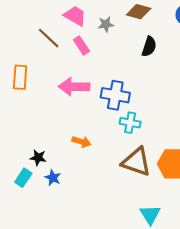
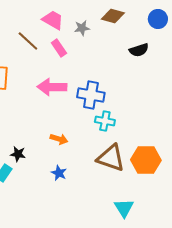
black semicircle: (149, 47) -> (139, 50), moved, turned 54
blue star: (53, 178) -> (59, 173), moved

